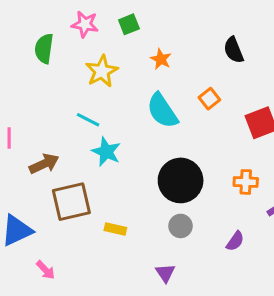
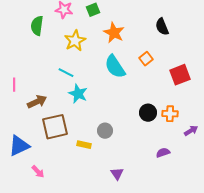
orange star: (161, 59) -> (114, 33), size x1.5
black circle: (181, 180) -> (148, 113), moved, size x0.6
gray circle: (181, 226) -> (105, 131), moved
purple semicircle: (235, 241) -> (163, 153), turned -144

